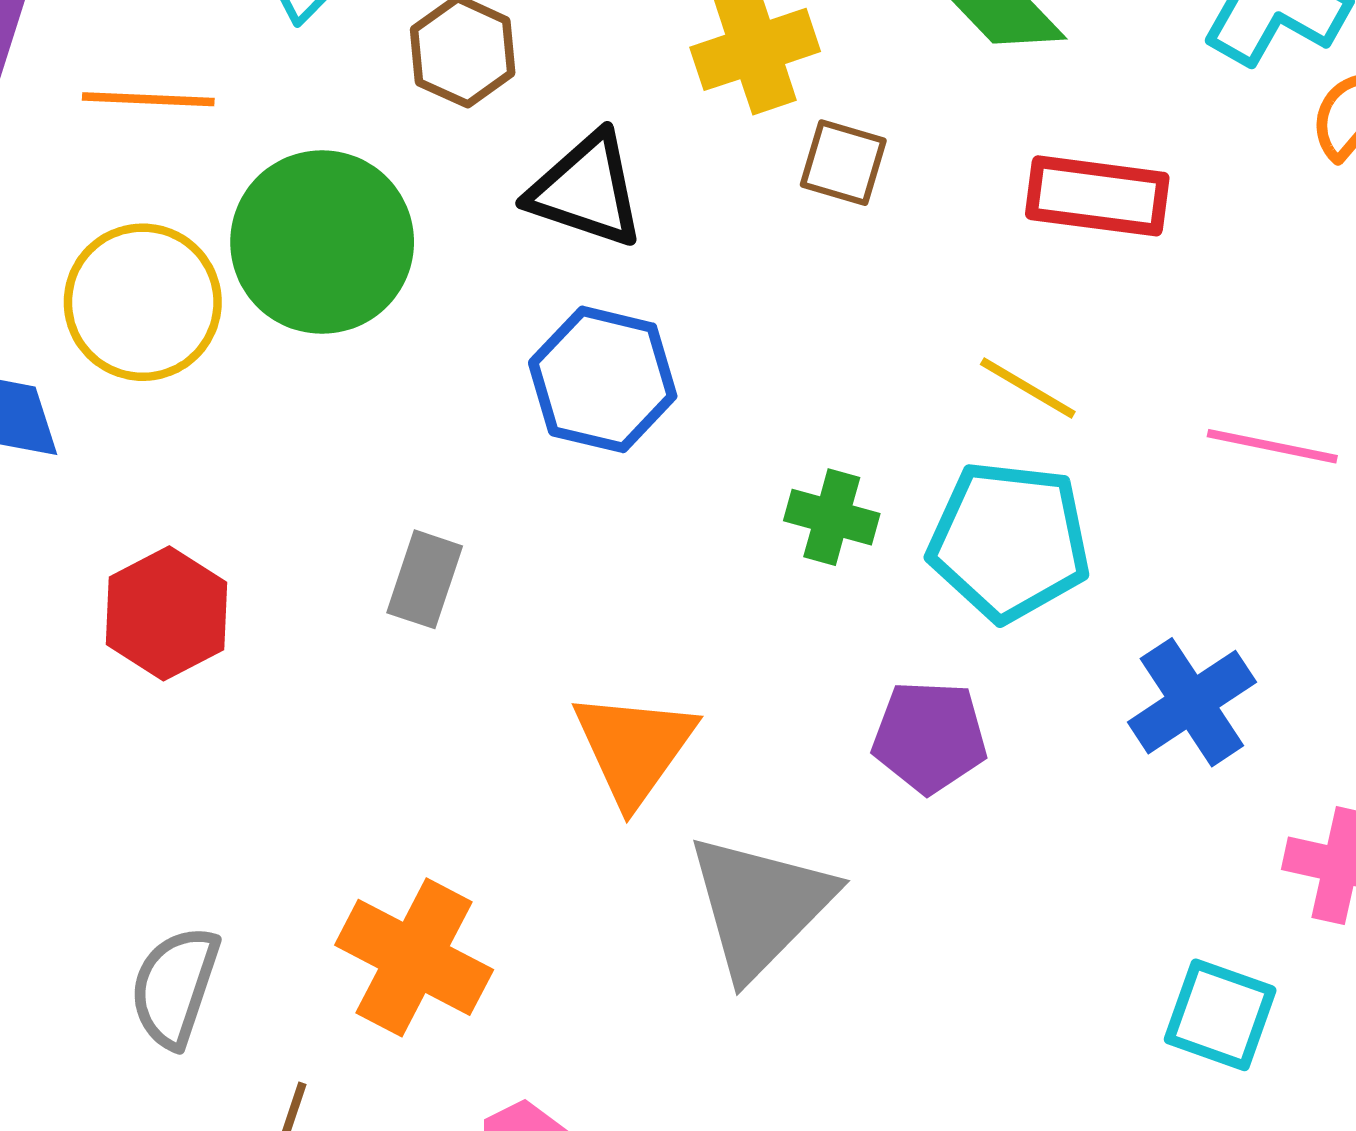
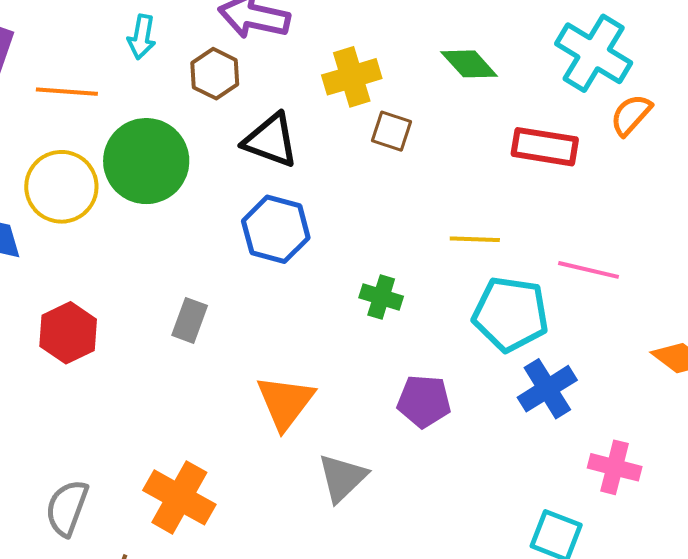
red rectangle: (1097, 196) -> (545, 147), moved
yellow line: (1028, 388) -> (475, 239), turned -30
cyan pentagon: (1009, 541) -> (511, 314), moved
gray triangle: (760, 905) -> (342, 478), size x0.7

